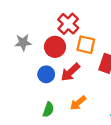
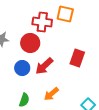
red cross: (68, 24) -> (42, 22), turned -36
orange square: (86, 45) -> (65, 14), moved

